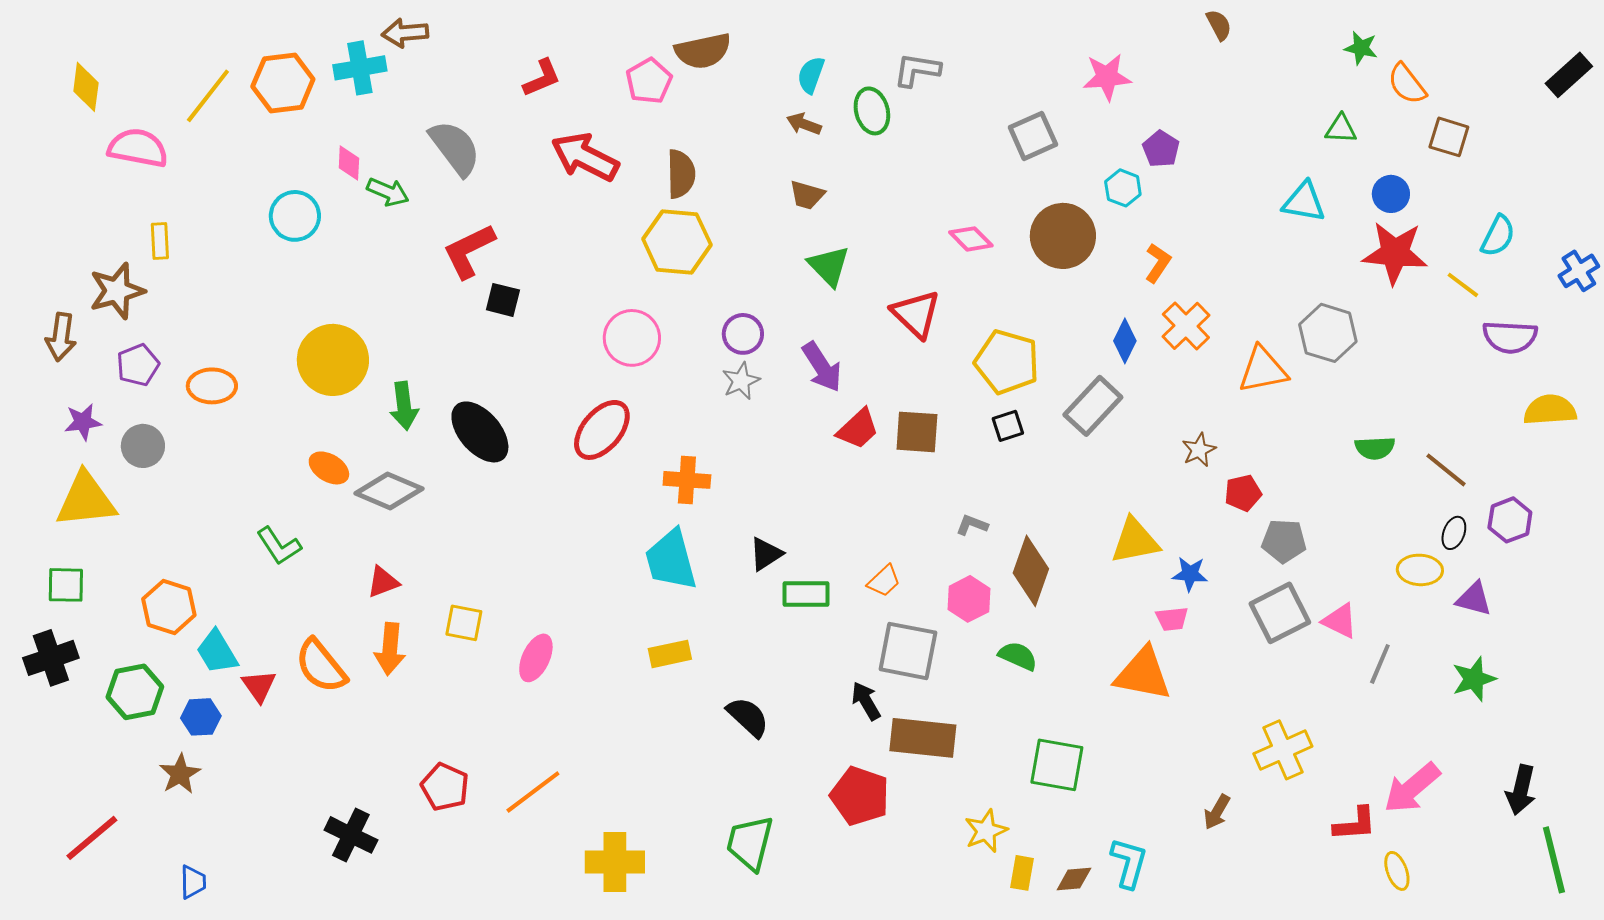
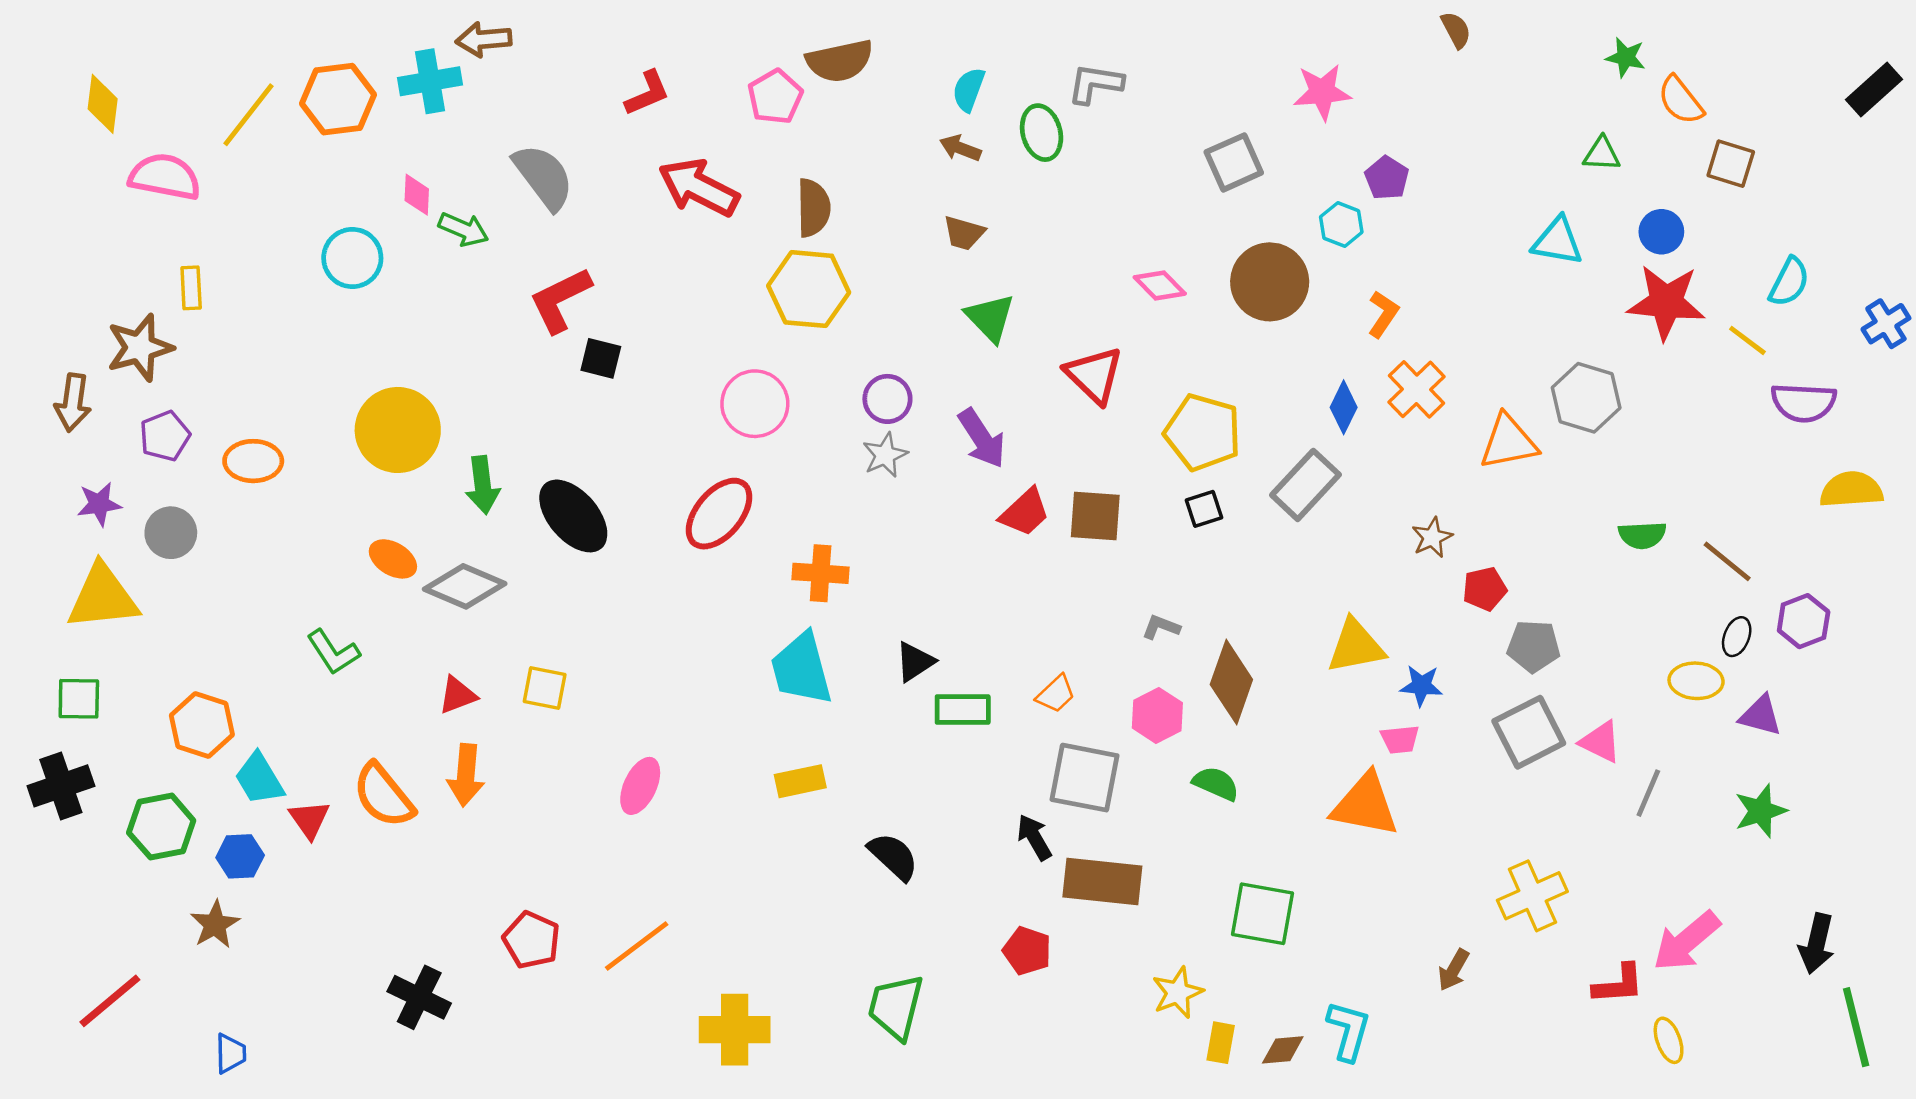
yellow square: (464, 623) -> (545, 688), moved
red pentagon: (860, 796) -> (1027, 951), size x0.7

